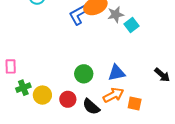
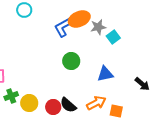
blue triangle: (117, 73) -> (105, 74), moved
green circle: (84, 74) -> (71, 61), moved
black semicircle: (91, 107) -> (68, 105), moved

